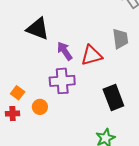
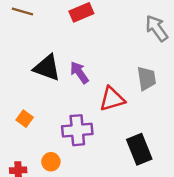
purple arrow: (65, 51) -> (79, 72), moved
orange square: (18, 93) -> (25, 119), moved

